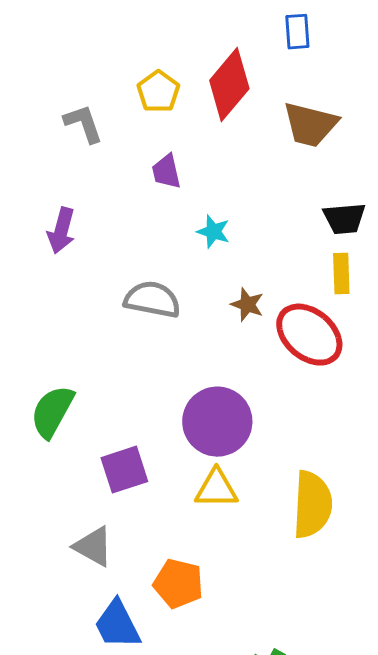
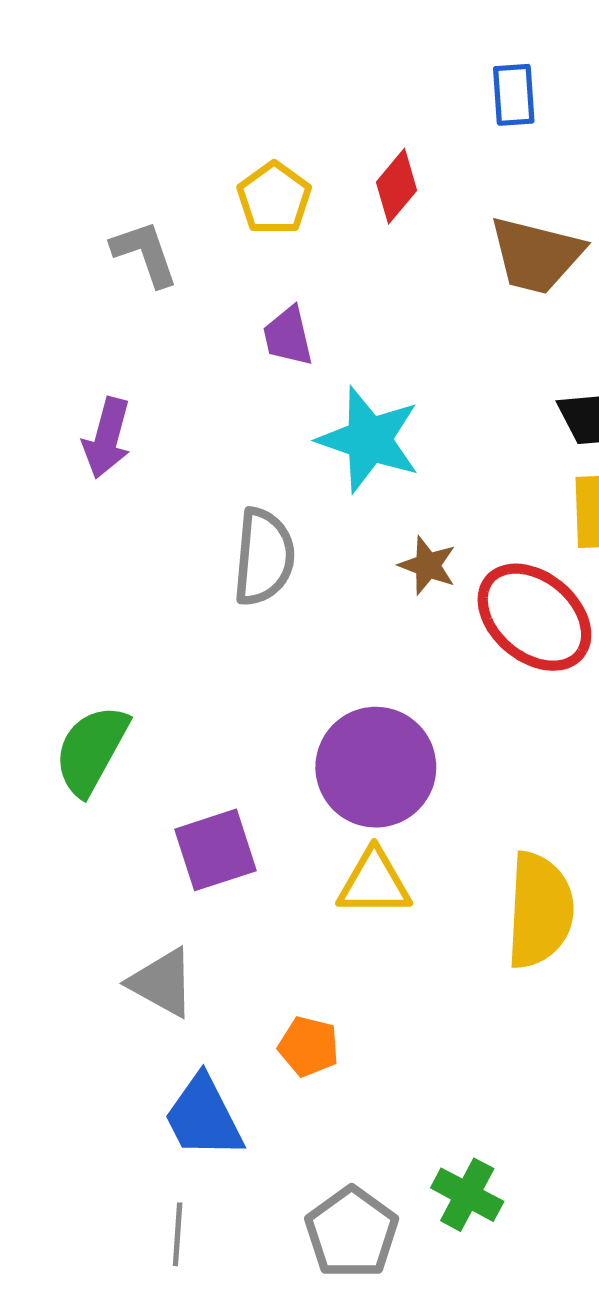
red diamond: (229, 85) -> (397, 186), size x0.6
cyan star: (213, 232) -> (369, 440), size x1.8
gray semicircle: (152, 300) -> (264, 557), turned 84
orange pentagon: (178, 584) -> (309, 1046), size x0.7

